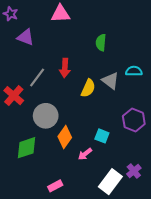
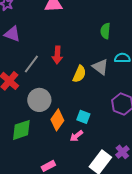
purple triangle: (25, 37) -> (12, 34), moved
green semicircle: (101, 42) -> (105, 31), moved
cyan square: (102, 136) -> (83, 117), moved

